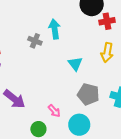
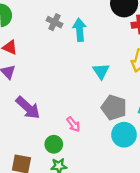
gray cross: (35, 41) -> (55, 22), moved
cyan circle: (79, 125) -> (124, 135), moved

